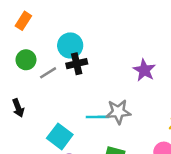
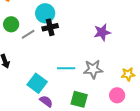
purple star: (144, 70) -> (102, 32), turned 30
gray star: (118, 112) -> (93, 69), moved

